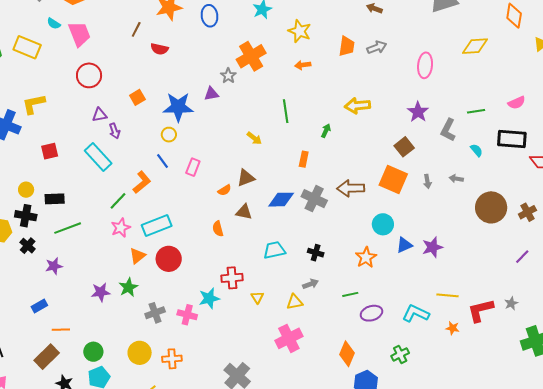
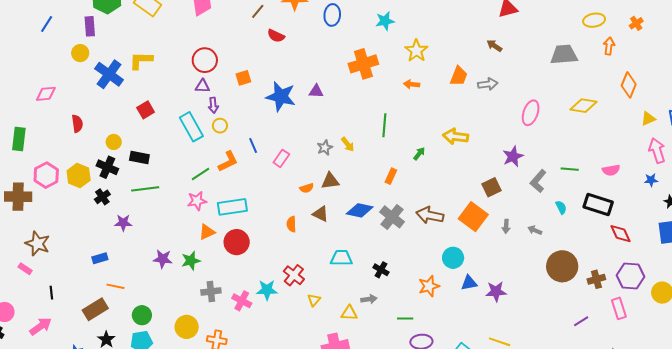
red circle: (89, 75) -> (205, 60), moved
gray star: (228, 76) -> (325, 148), moved
yellow circle: (169, 135) -> (220, 126), moved
red square: (50, 151) -> (146, 110), turned -30
red cross: (232, 278) -> (294, 275), turned 30

